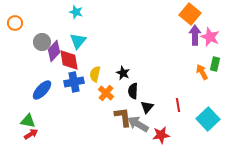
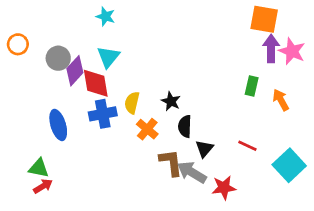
orange square: (190, 14) -> (264, 19), turned -30
orange circle: (15, 23) -> (18, 44), moved
green rectangle: (215, 64) -> (252, 86), moved
blue ellipse: (42, 90) -> (58, 125), turned -60
red line: (178, 105) -> (247, 146), turned -56

